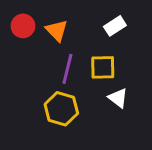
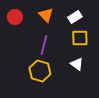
orange triangle: (57, 31) -> (46, 15), moved
yellow square: (103, 67) -> (80, 38), moved

